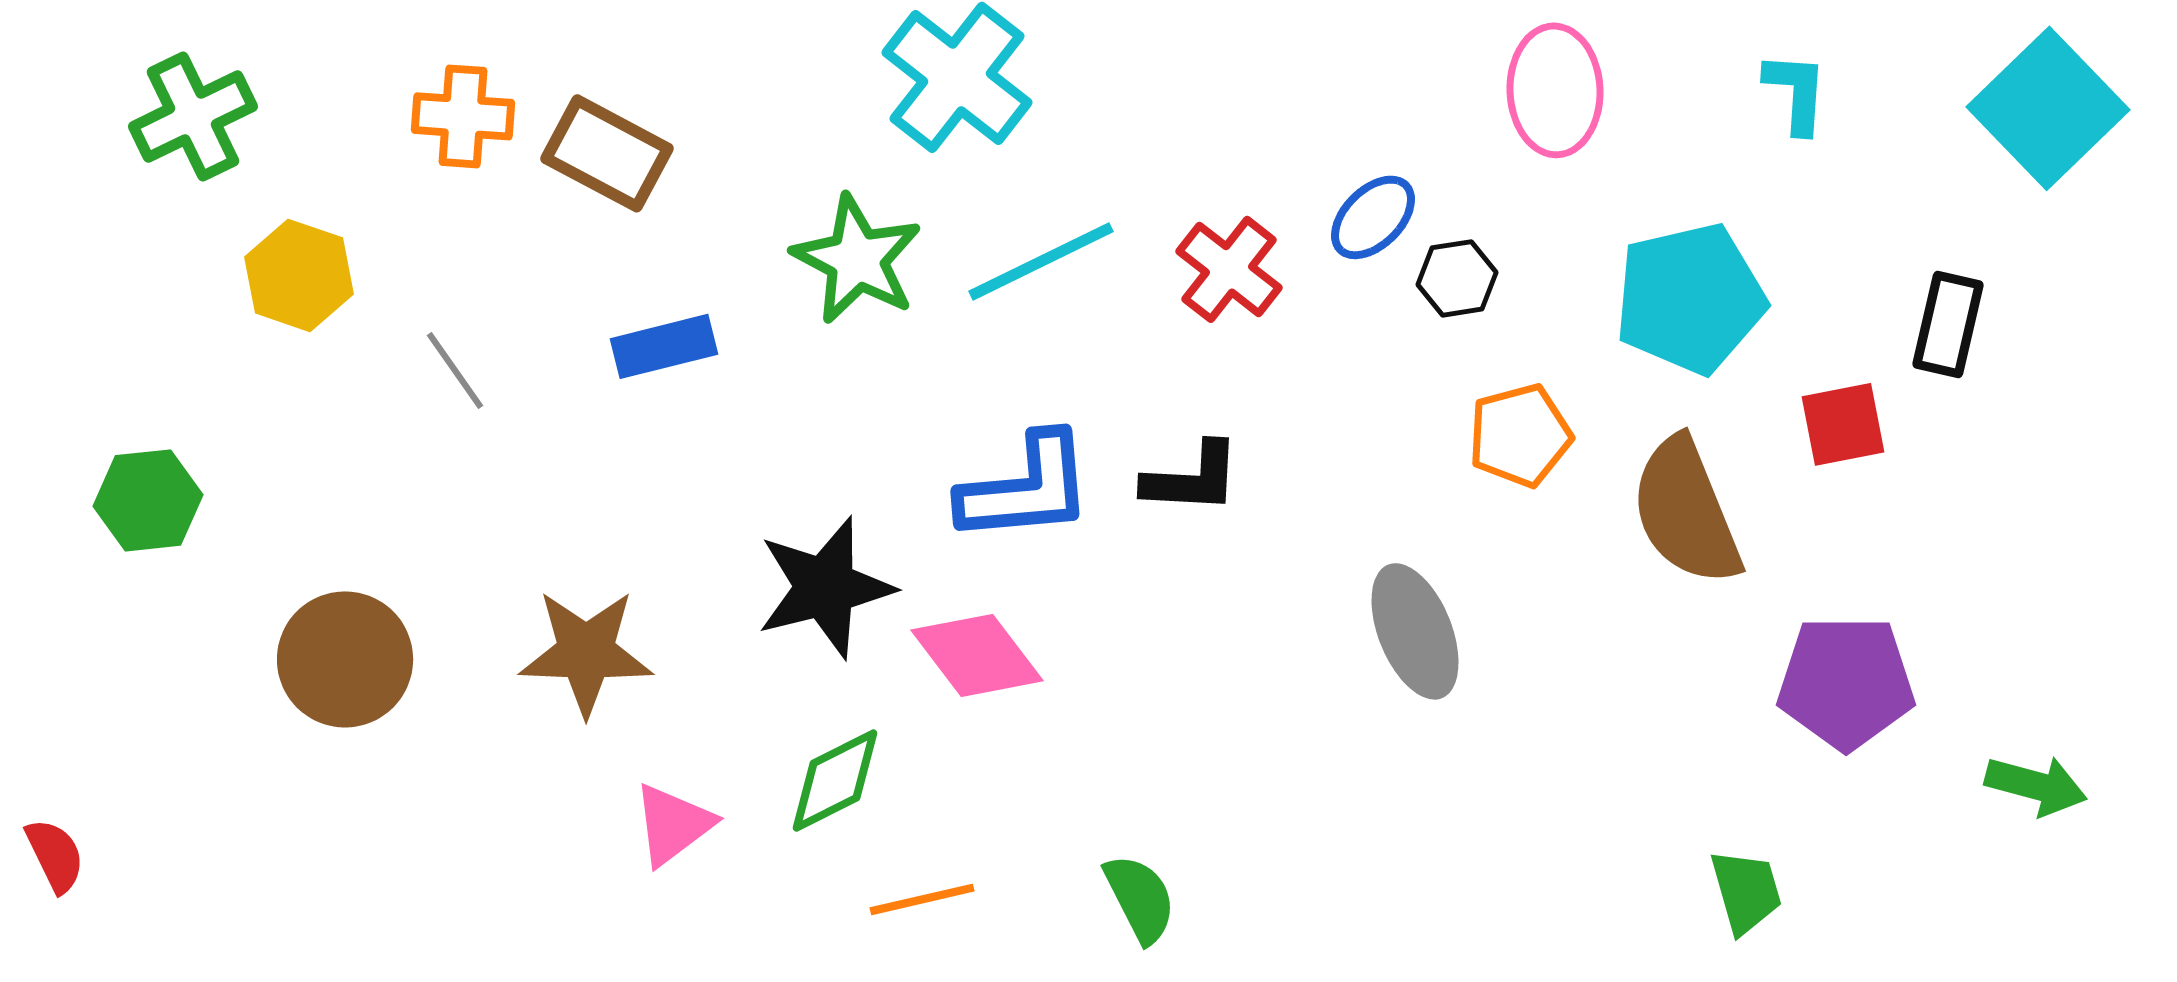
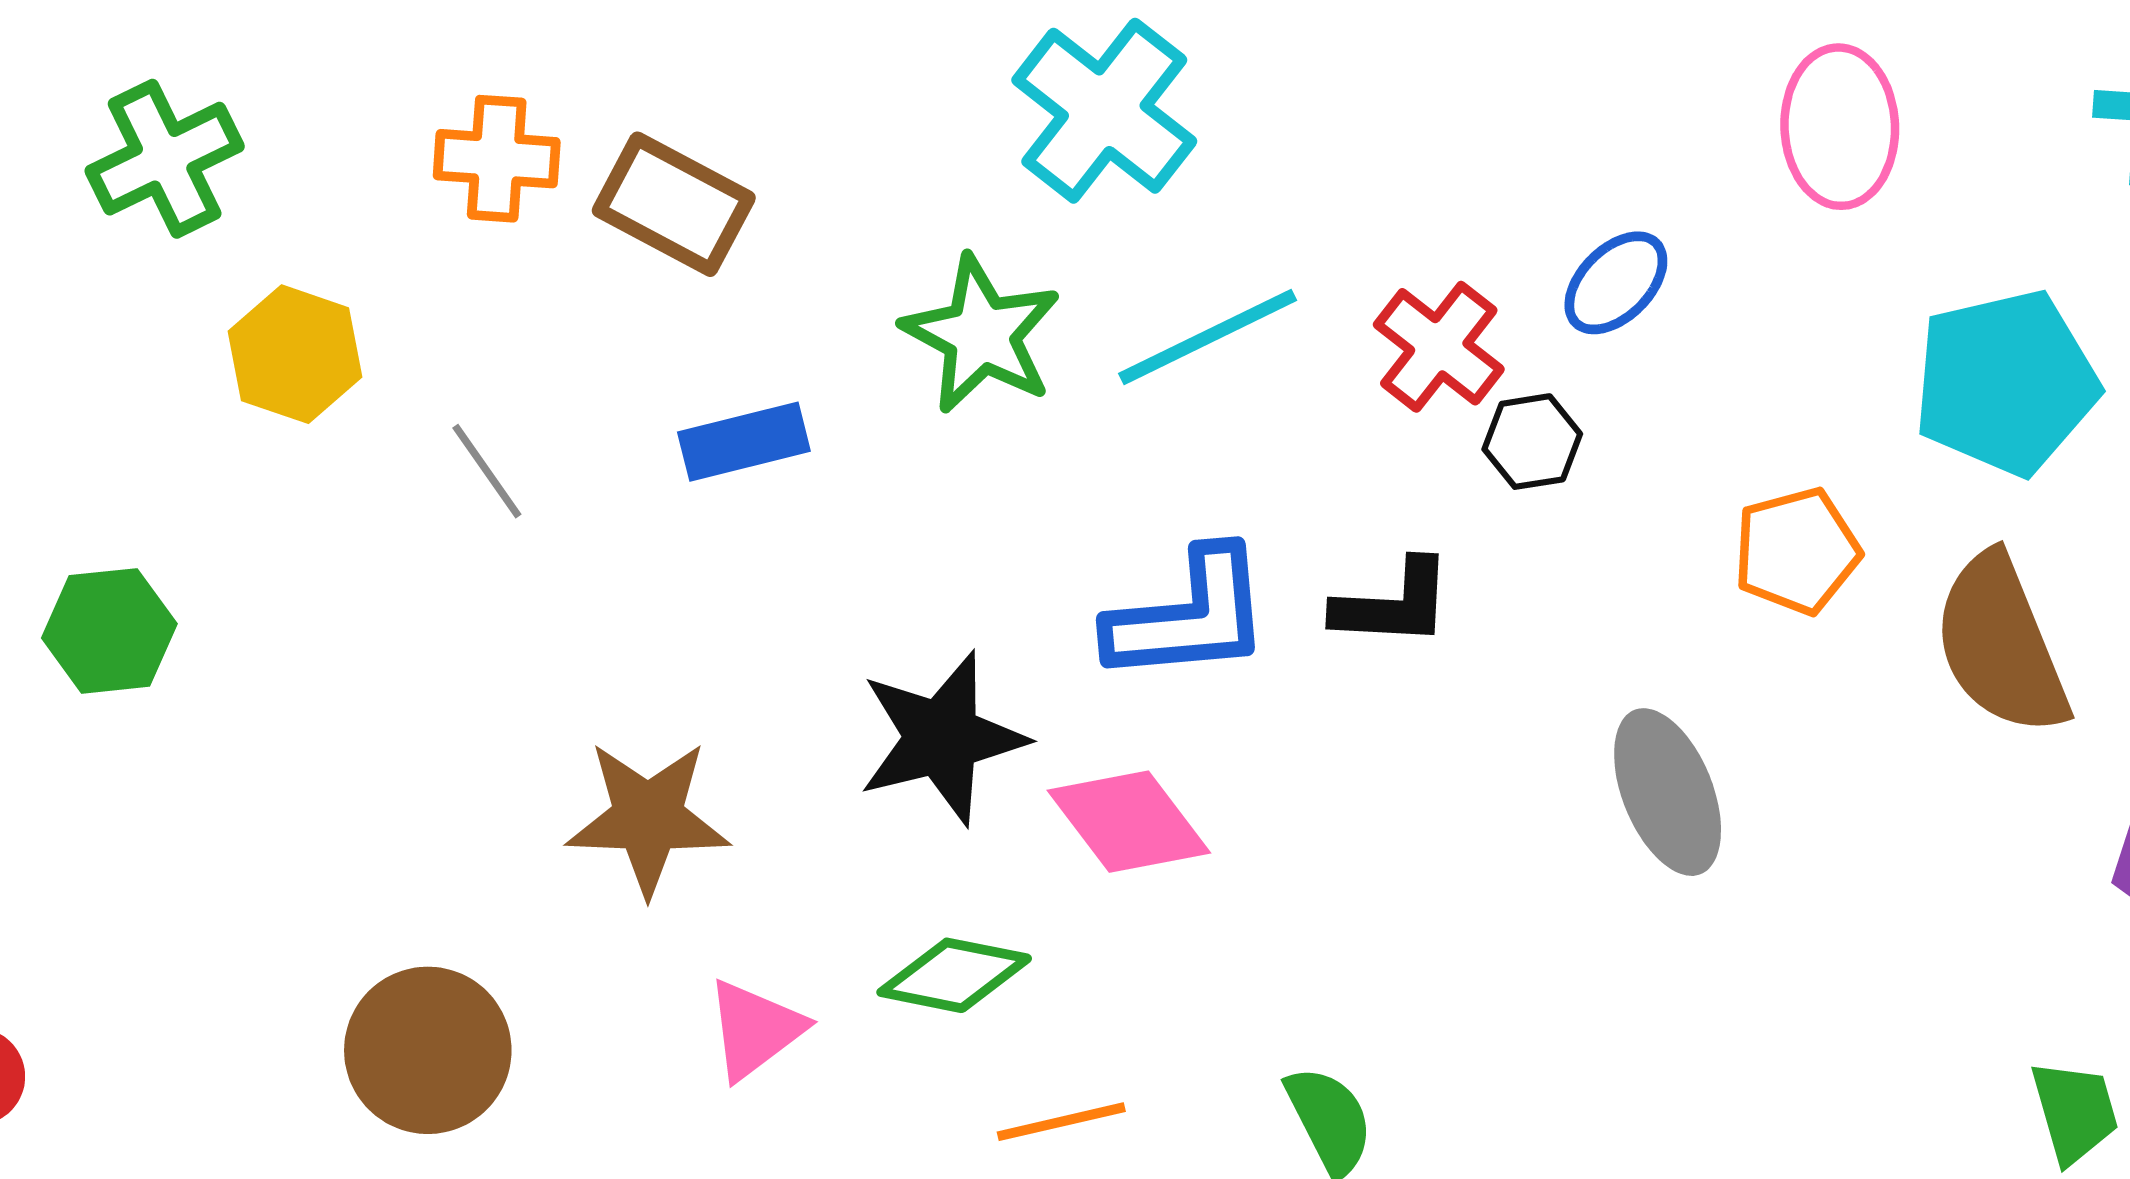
black hexagon: (1457, 278) -> (1532, 442), moved
brown circle: (345, 659) -> (428, 1050), moved
green diamond: (835, 780) -> (954, 975), turned 38

